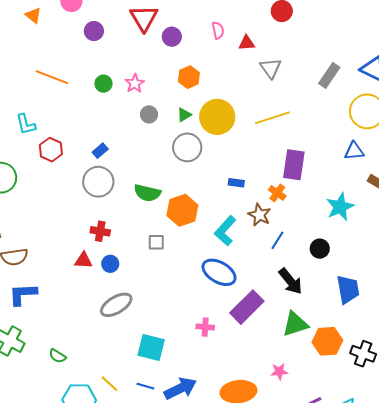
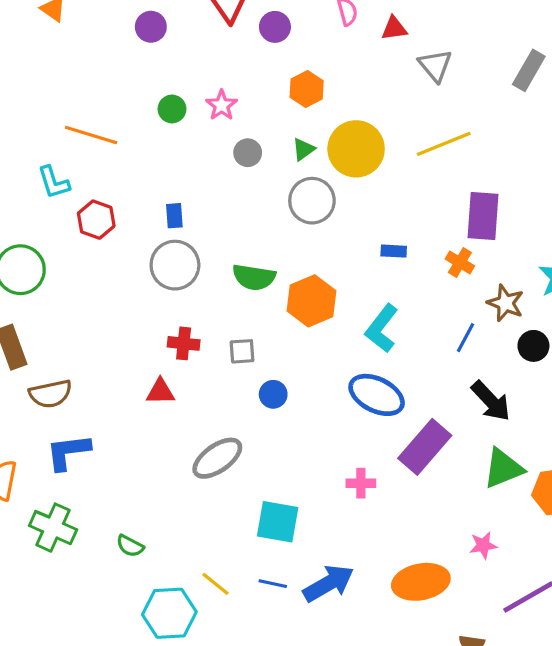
orange line: (52, 77) -> (91, 135), moved
blue rectangle: (100, 151) -> (174, 216), turned -49
brown star: (259, 215) -> (505, 303), moved
gray square: (156, 242) -> (242, 351), moved
blue circle: (110, 264) -> (273, 394), moved

